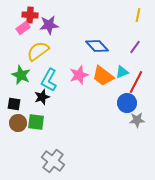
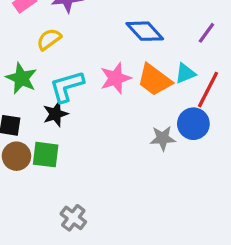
yellow semicircle: (38, 51) -> (49, 39), size x0.7
cyan L-shape: (49, 80) -> (67, 86), turned 45
gray star: (137, 120) -> (163, 138), moved
gray cross: (53, 161) -> (73, 218), size x0.7

